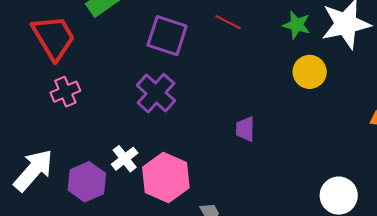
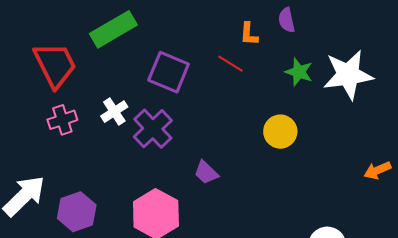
yellow circle: (310, 72) -> (280, 132), moved
purple trapezoid: (245, 129) -> (206, 172), moved, turned -52
white cross: (125, 159) -> (114, 112), moved

